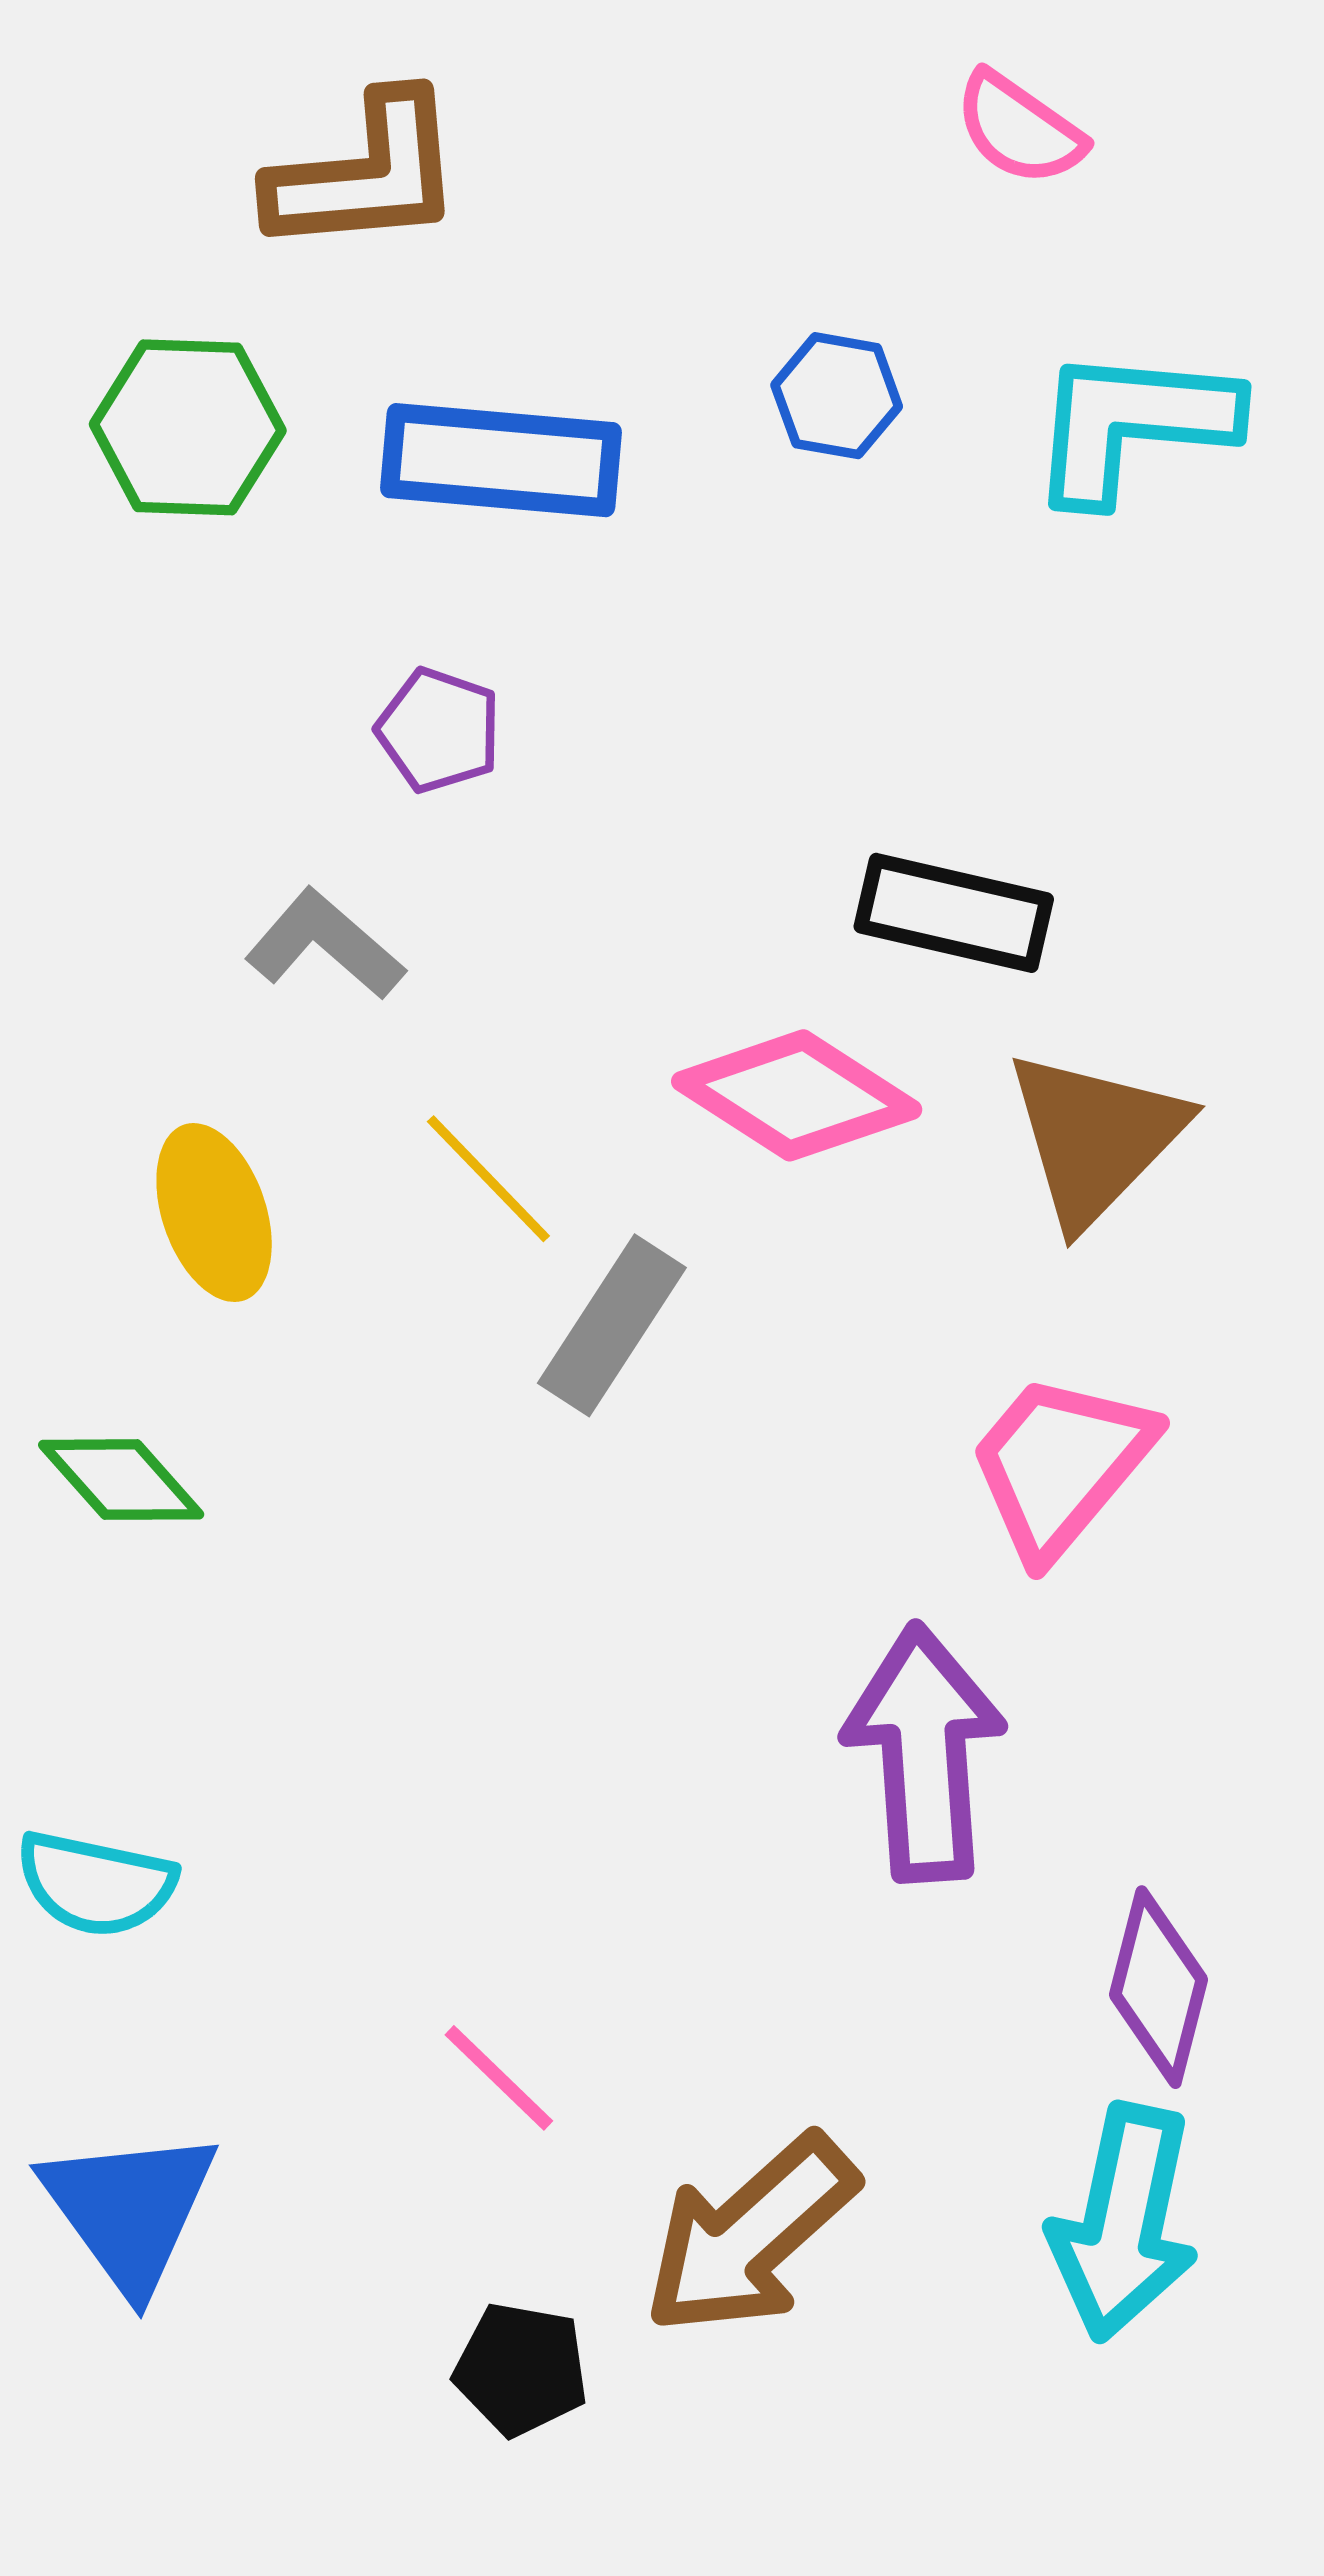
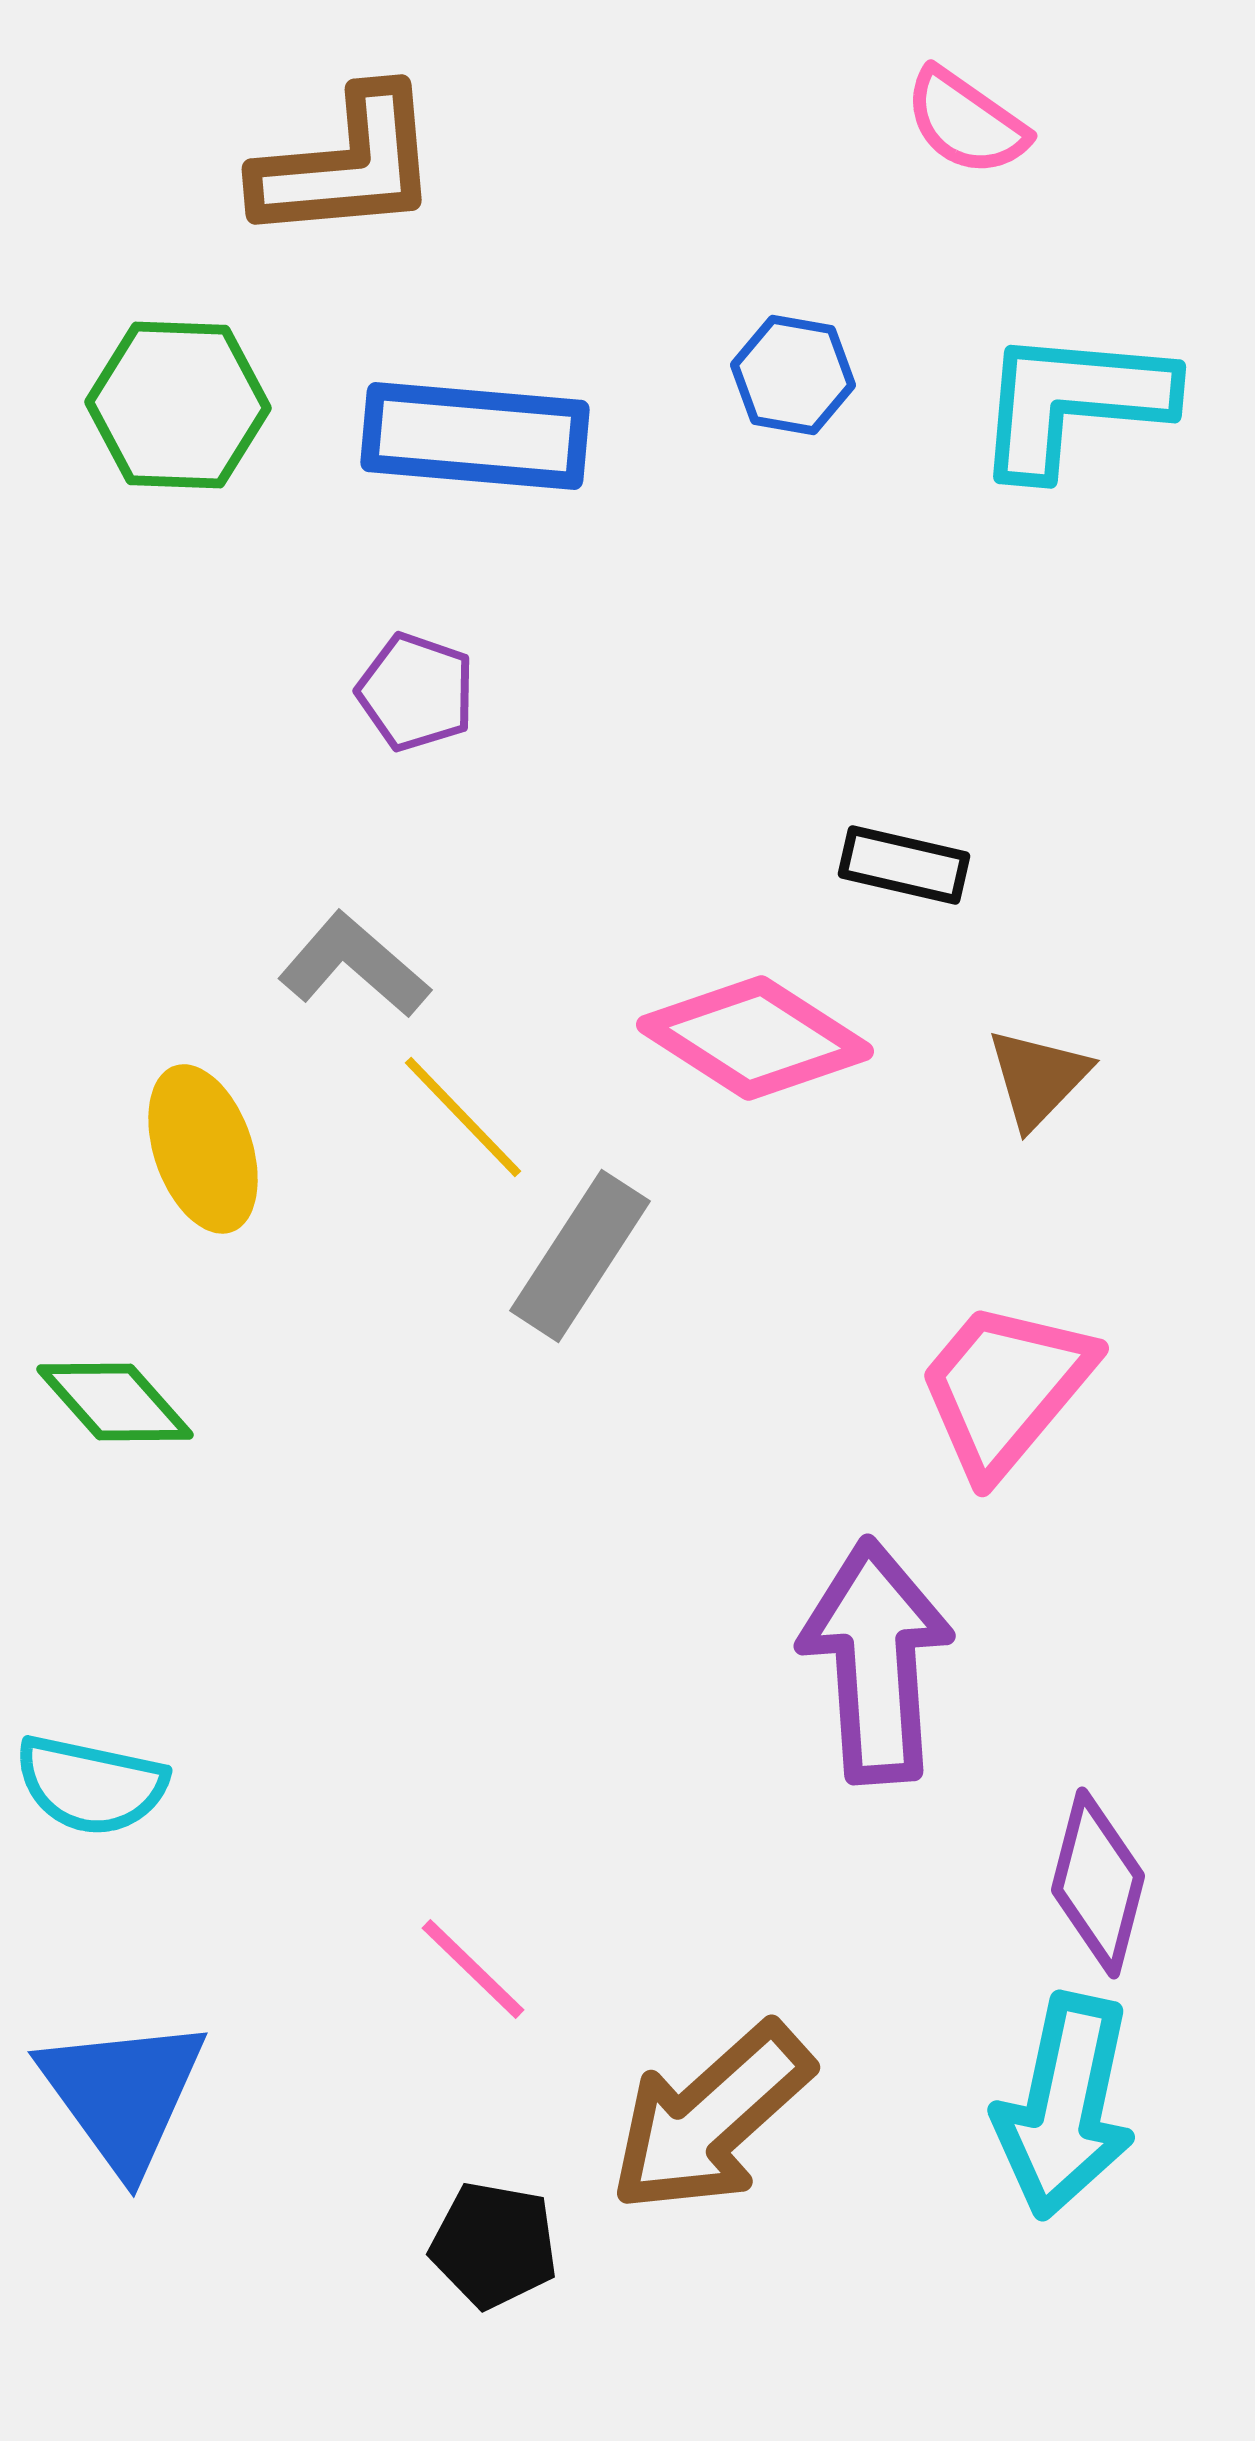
black rectangle: (954, 913) -> (904, 865), size x0.7
gray L-shape: (325, 944) -> (354, 965), moved
brown triangle: (1095, 1138) -> (1038, 1078), size x0.6

